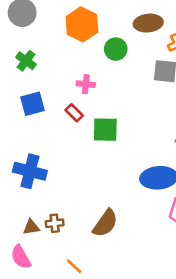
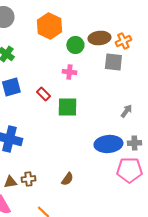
brown ellipse: (148, 23) -> (99, 38), moved
pink cross: (86, 84) -> (69, 72), moved
brown semicircle: (105, 223) -> (67, 179), size x0.6

